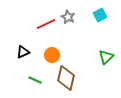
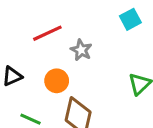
gray star: (68, 17) -> (81, 50), moved

